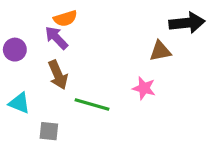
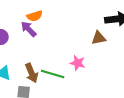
brown arrow: (58, 75) -> (32, 73), moved
pink star: (144, 88) -> (78, 63), moved

